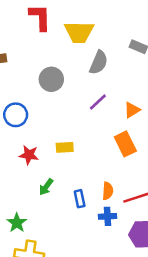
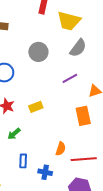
yellow rectangle: (65, 147) -> (36, 107), turned -32
blue rectangle: (80, 199) -> (23, 161), moved
blue cross: (107, 216) -> (45, 172), moved

